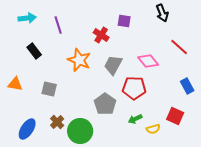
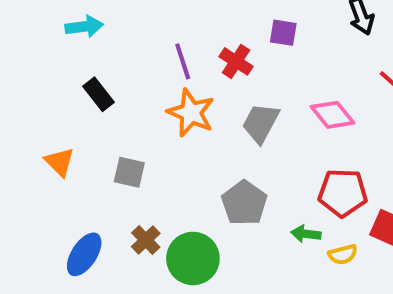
purple line: (58, 25) -> (183, 61), moved
orange triangle: (15, 84) -> (60, 162), turned 35
red pentagon: (134, 88) -> (343, 193), moved
green arrow: (135, 119) -> (306, 234), turned 32

